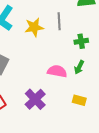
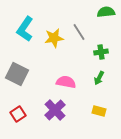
gray line: (59, 21) -> (79, 32), turned -30
pink semicircle: (57, 71) -> (66, 82), moved

